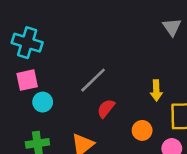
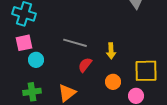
gray line: (93, 80) -> (75, 43), turned 60
yellow arrow: (156, 90) -> (111, 51), moved

